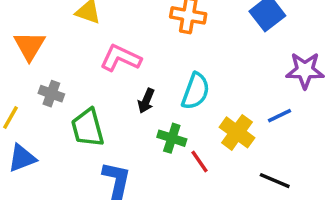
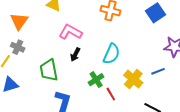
gray cross: (51, 94) -> (18, 47), moved
black arrow: (146, 101) -> (75, 55), moved
green cross: (172, 138) -> (96, 80), turned 35

